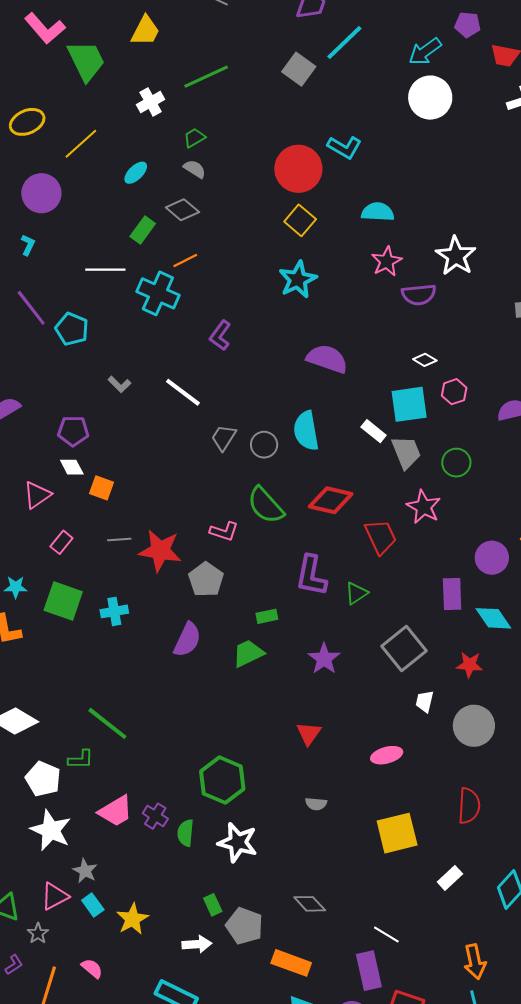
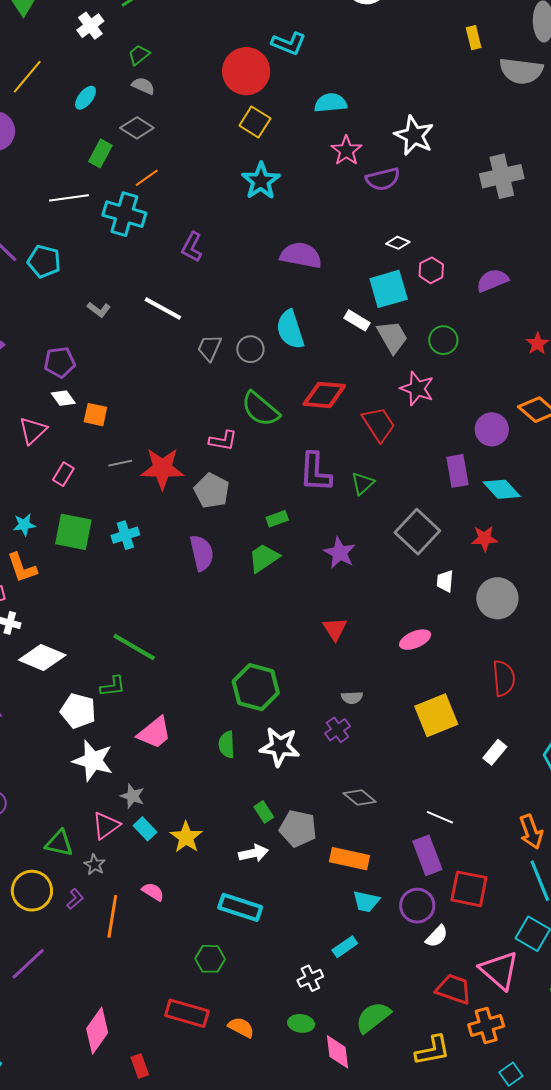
purple semicircle: (187, 640) -> (202, 553), turned -30
purple cross: (155, 816) -> (337, 730), moved, turned 30

